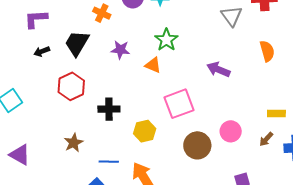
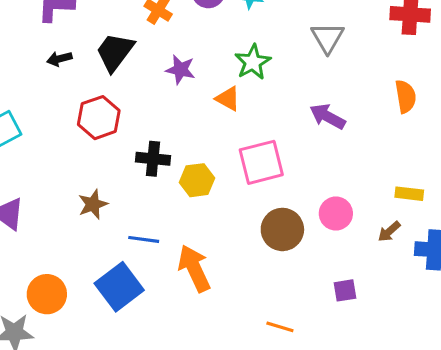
gray triangle: (232, 16) -> (328, 38), moved
yellow hexagon: (145, 131) -> (197, 180), moved

